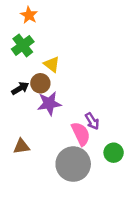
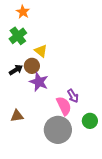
purple star: (49, 103) -> (39, 82), turned 30

